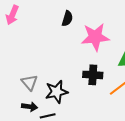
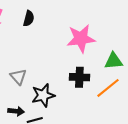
black semicircle: (67, 19) -> (29, 19), moved
gray triangle: (29, 82) -> (18, 77), moved

